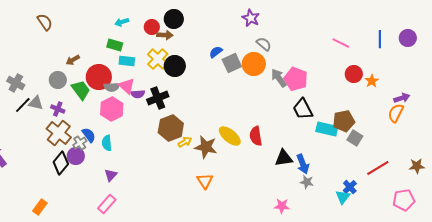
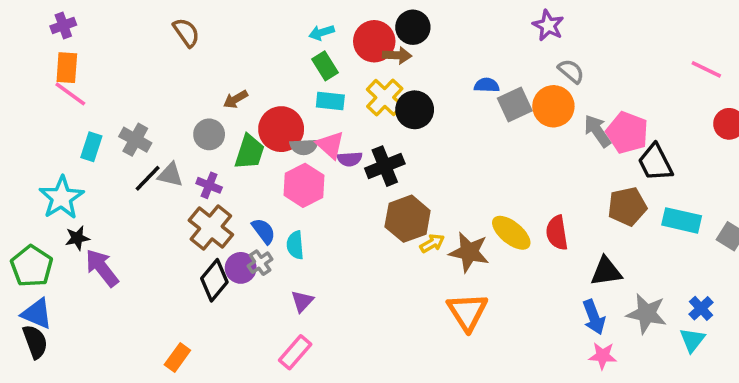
red circle: (152, 27) -> (374, 41), size x1.5
green rectangle: (115, 45) -> (325, 66), moved, turned 42
blue semicircle: (216, 52) -> (487, 85), turned 40
green trapezoid: (81, 90) -> (249, 152), turned 55
black trapezoid: (303, 109) -> (655, 162), moved
brown pentagon: (344, 121) -> (627, 206), moved
gray cross: (80, 143) -> (260, 263), moved
blue arrow: (303, 164) -> (594, 317), moved
orange triangle: (205, 181) -> (467, 312), size x1.4
gray star: (307, 182) -> (647, 314), size x1.6
blue cross: (350, 187) -> (701, 308), moved
cyan triangle: (343, 197) -> (692, 340), moved

